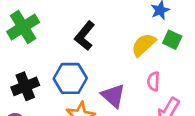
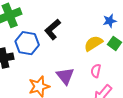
blue hexagon: (70, 78) -> (27, 43), moved

